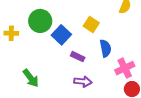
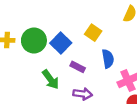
green circle: (40, 21) -> (34, 40), moved
green arrow: (31, 78) -> (51, 79), moved

